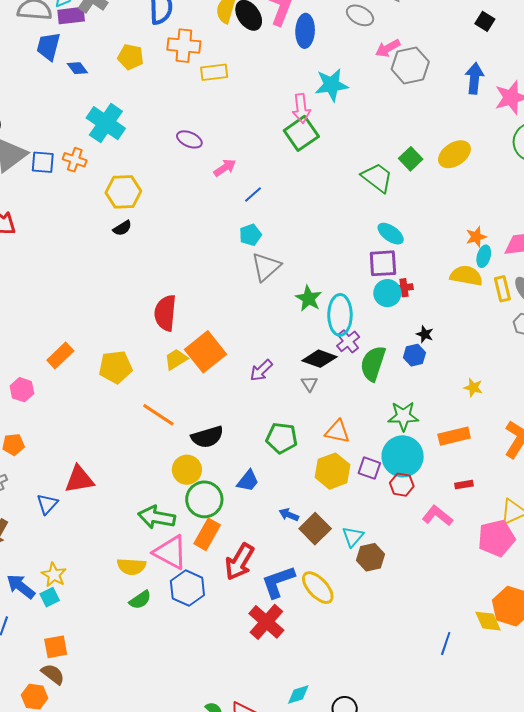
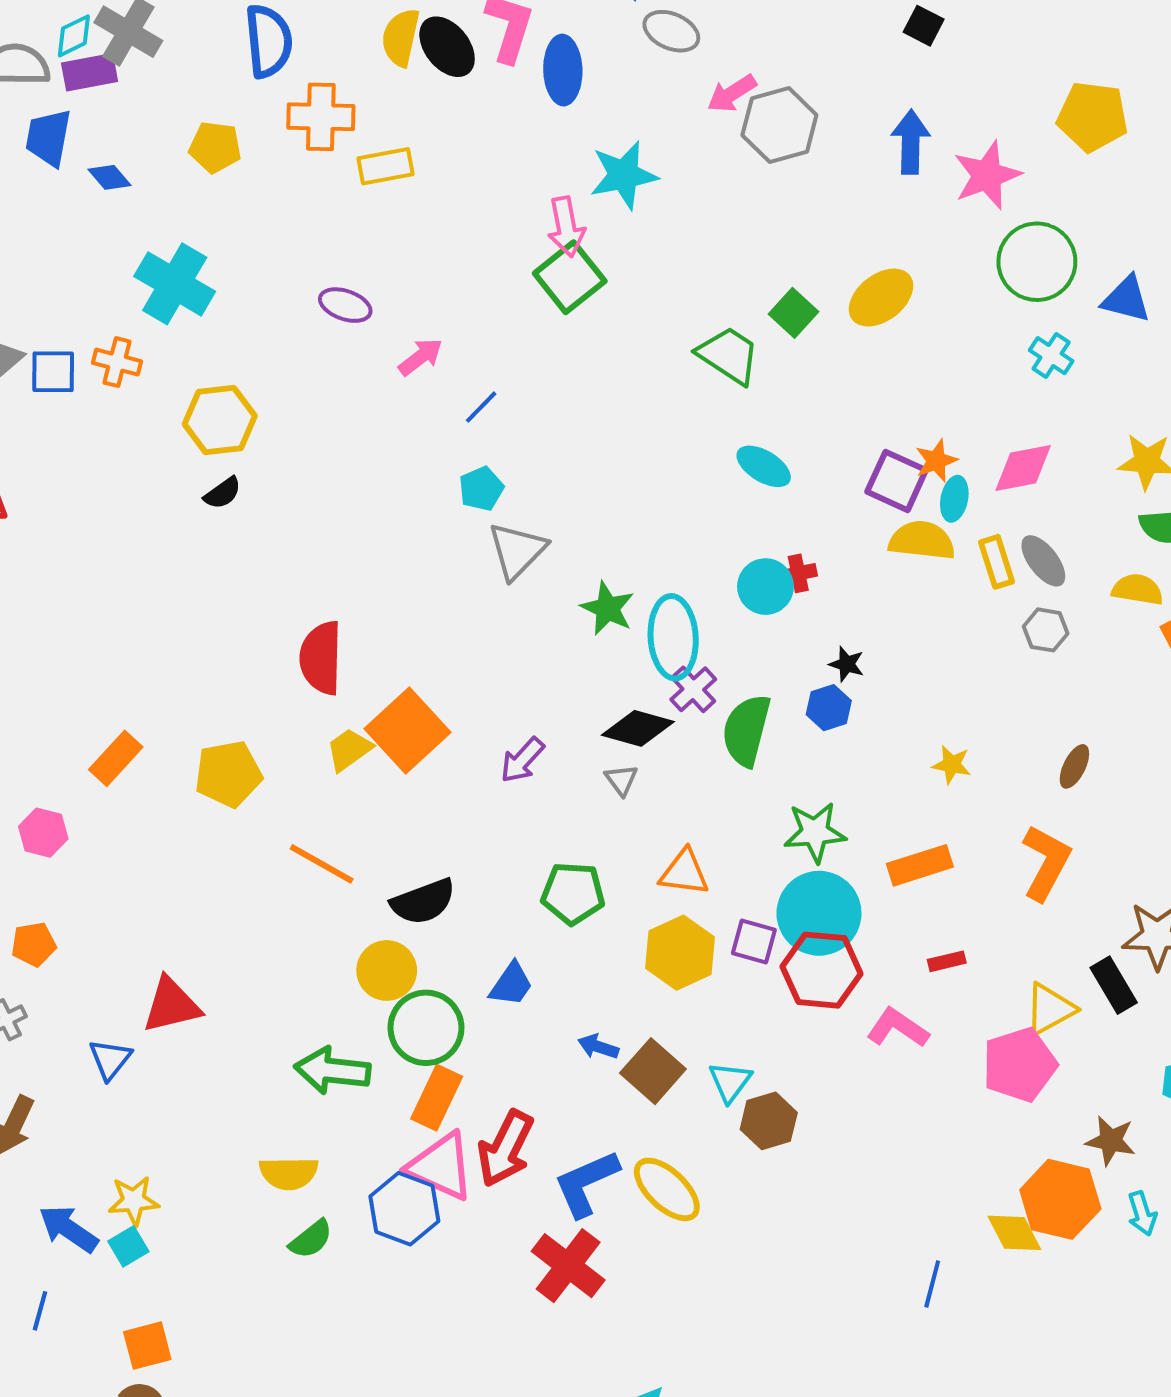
purple square: (383, 263) -> (897, 481), moved, turned 32
red hexagon: (402, 485) -> (821, 970), size x1.6
pink triangle: (170, 552) -> (441, 1166), moved
yellow star: (54, 575) -> (134, 1201), turned -30

